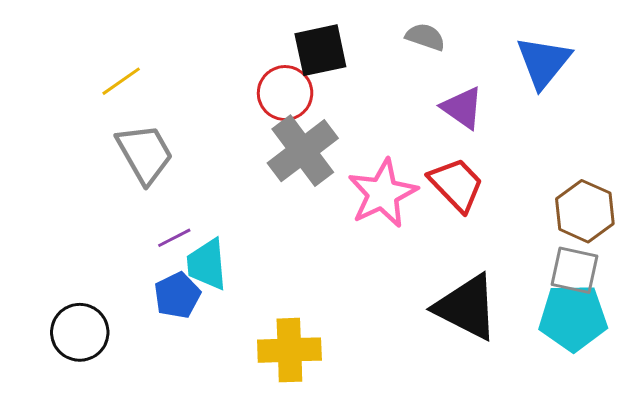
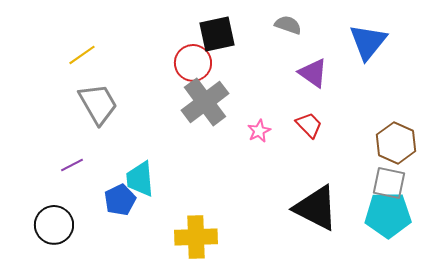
red trapezoid: (456, 185) -> (309, 125), size x0.7
pink star: (383, 193) -> (259, 131), size x0.5
purple line: (174, 238) -> (72, 165), moved

